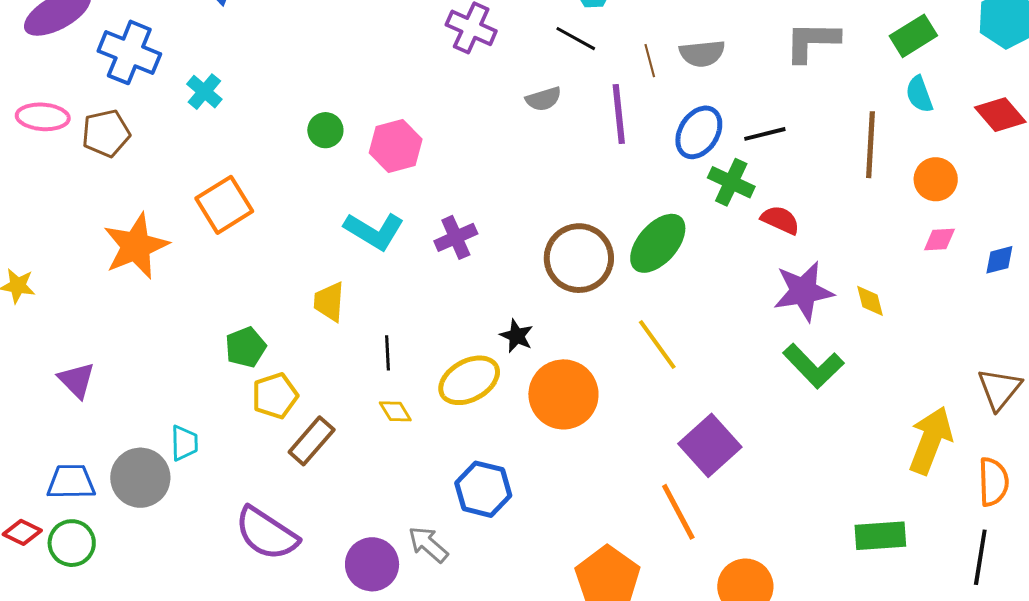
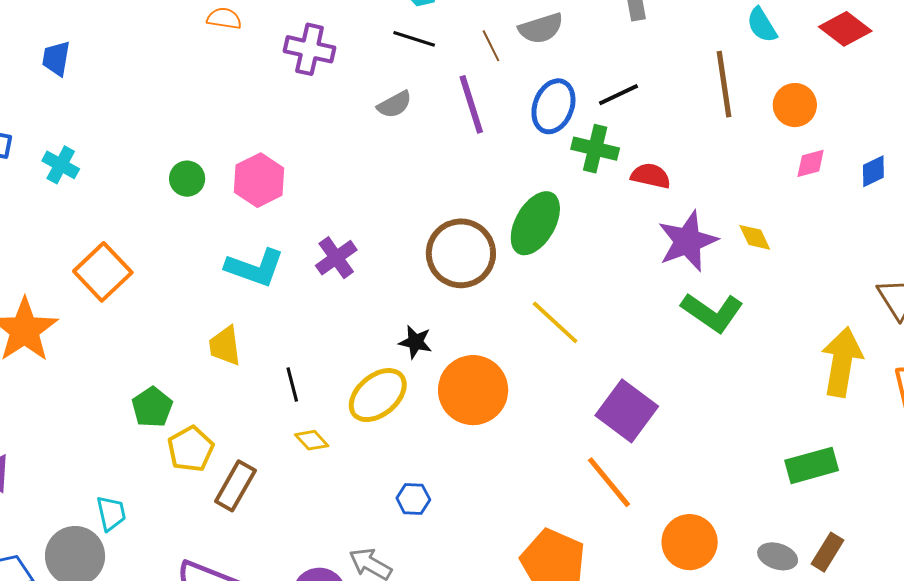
blue hexagon: (483, 489) -> (413, 499), size x0.6

